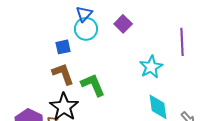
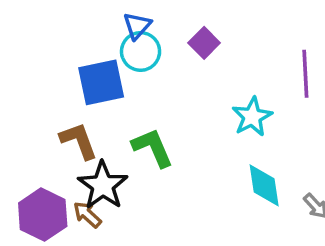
blue square: (63, 47) -> (101, 82), size x1.8
brown L-shape: (63, 74) -> (79, 141), moved

